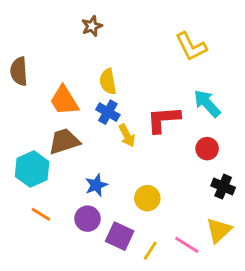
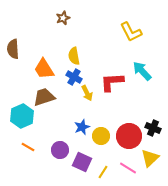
red circle: (207, 149) -> (129, 136), moved, size x1.6
blue star: (96, 185) -> (82, 127), moved

